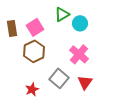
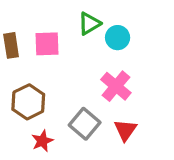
pink square: (35, 27) -> (47, 44), turned 30
brown hexagon: (34, 51) -> (28, 102), moved

